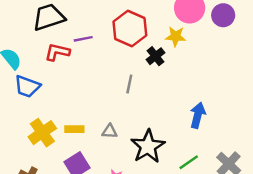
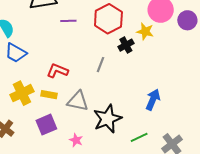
red L-shape: (57, 52) -> (57, 71), moved
gray triangle: (110, 131) -> (78, 101), size x1.6

